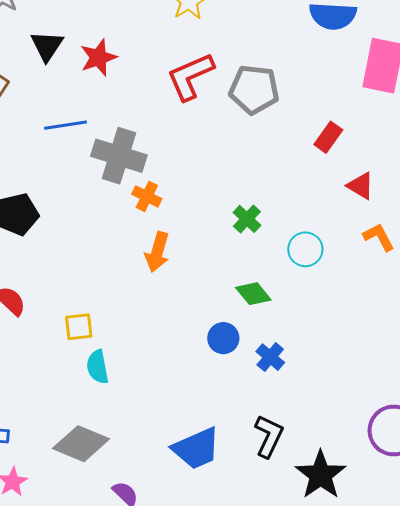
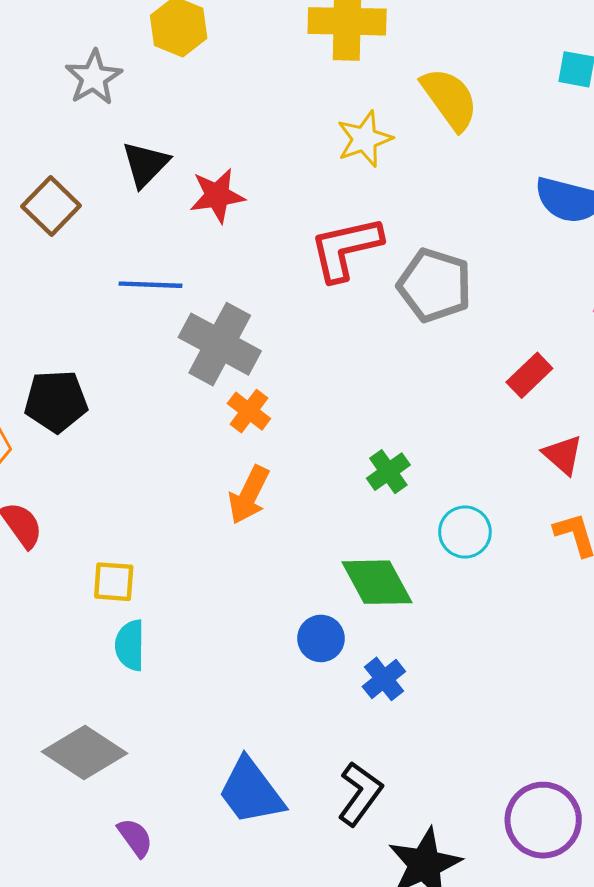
green diamond: (253, 294) -> (377, 582), size x1.4
blue trapezoid: (196, 448) -> (251, 791), turned 66

